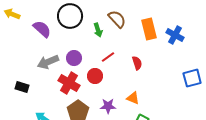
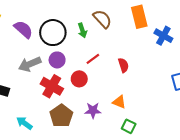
black circle: (70, 16) -> (53, 33), moved
orange rectangle: (149, 29) -> (139, 17), moved

